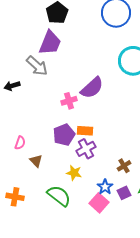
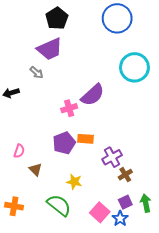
purple trapezoid: (50, 43) -> (50, 49), turned 44
gray arrow: (37, 66) -> (36, 72), size x0.6
purple cross: (86, 149) -> (112, 157), moved
blue star: (105, 187) -> (120, 218), moved

